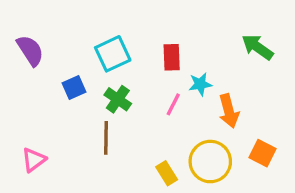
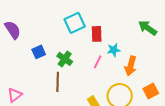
cyan square: (113, 54) -> (75, 23), moved
orange arrow: (229, 111) -> (131, 66), turned 30
orange square: (262, 153) -> (151, 91), turned 35

